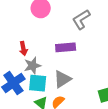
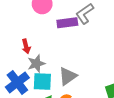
purple rectangle: (66, 47) -> (67, 23), moved

